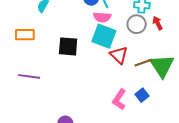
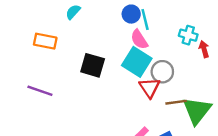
pink semicircle: (102, 17) -> (139, 39), turned 42
red arrow: (158, 23) -> (204, 49), moved
gray circle: (137, 24) -> (162, 72), moved

